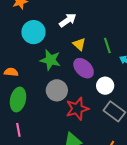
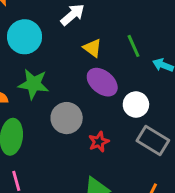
green star: (50, 60) -> (33, 84), moved
red star: (77, 109) -> (99, 142), size x0.6

